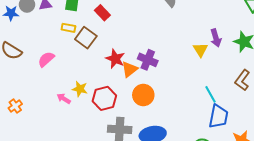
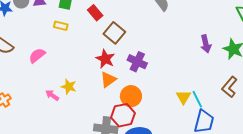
brown square: (86, 38) -> (114, 33), moved
yellow triangle: (200, 50) -> (183, 97), moved
orange triangle: (130, 69) -> (108, 80), moved
red hexagon: (104, 98) -> (123, 115), moved

